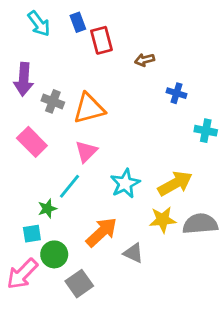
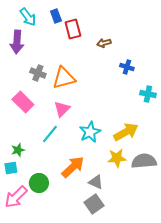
purple arrow: (24, 79) -> (17, 42), moved
green star: (47, 209) -> (18, 150), moved
cyan square: (32, 234) -> (11, 168), moved
gray square: (79, 284) -> (94, 204), moved

